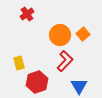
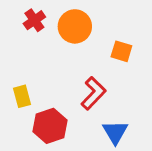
orange square: (83, 34) -> (121, 51), turned -32
orange circle: (60, 35) -> (75, 26), moved

